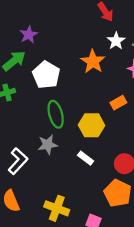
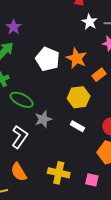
orange star: (93, 62) -> (77, 58), moved
white pentagon: (46, 75) -> (48, 59), moved
green ellipse: (56, 114) -> (22, 100), moved, turned -40

